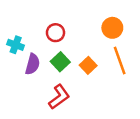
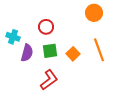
orange circle: (112, 28) -> (94, 13), moved
green square: (60, 62) -> (50, 51), turned 35

